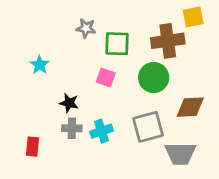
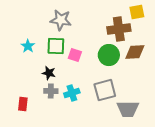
gray star: (86, 28) -> (61, 20), size x1.5
green square: (117, 44) -> (56, 46), moved
brown diamond: (190, 107) -> (135, 52), moved

